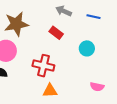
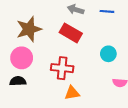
red rectangle: (56, 33) -> (71, 33), size x1.5
cyan circle: (87, 48) -> (108, 54), moved

